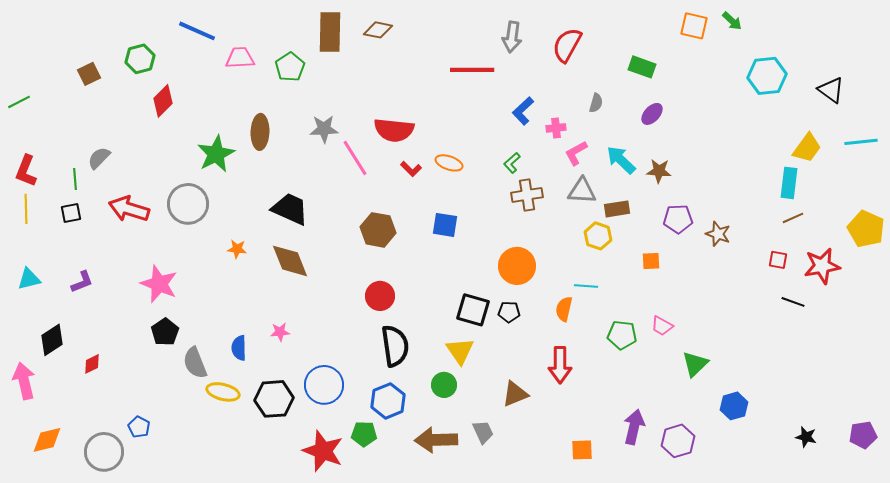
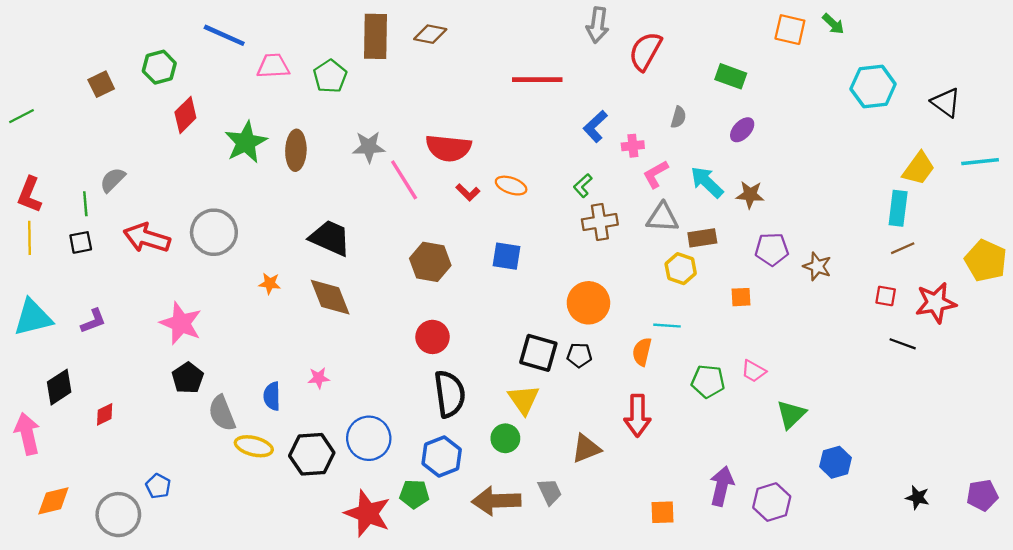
gray arrow: (512, 37) -> (598, 25), moved
green star: (216, 154) -> (246, 142), moved
cyan triangle: (29, 279) -> (33, 318), size x1.5

